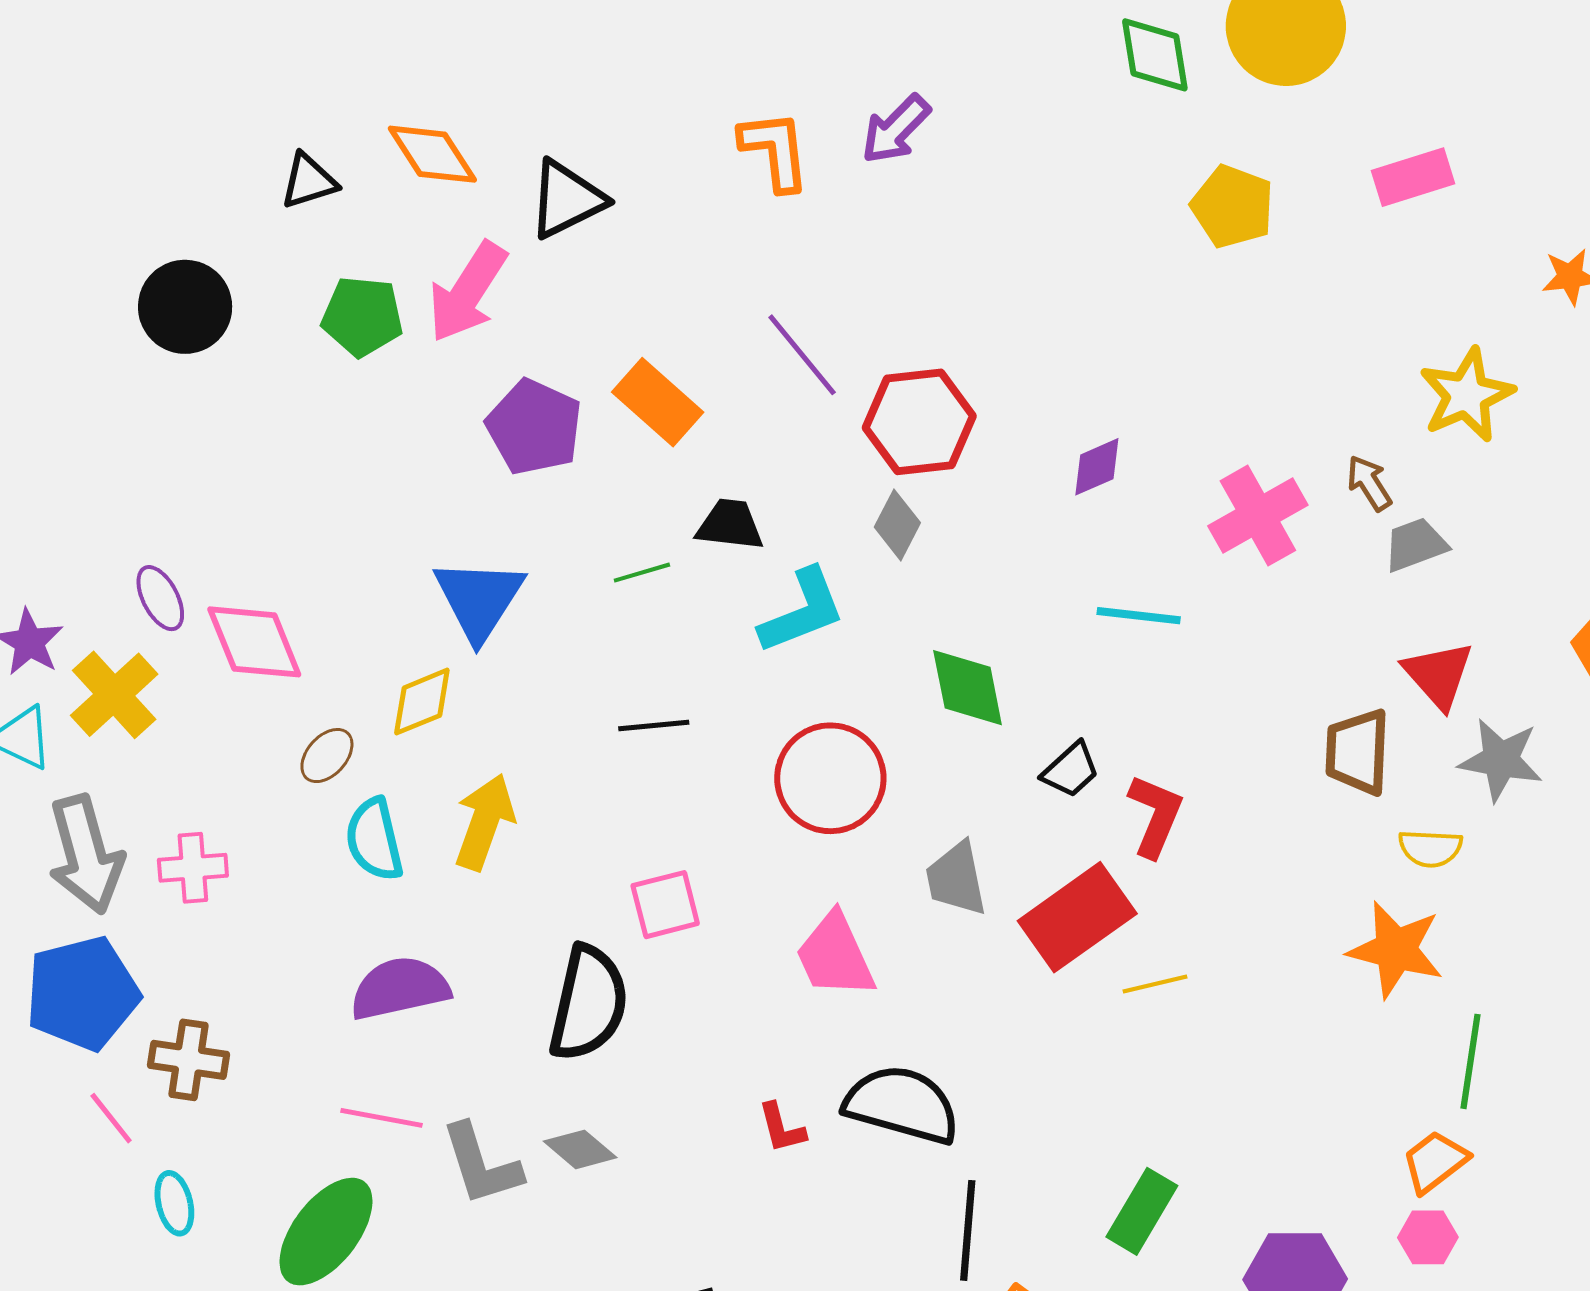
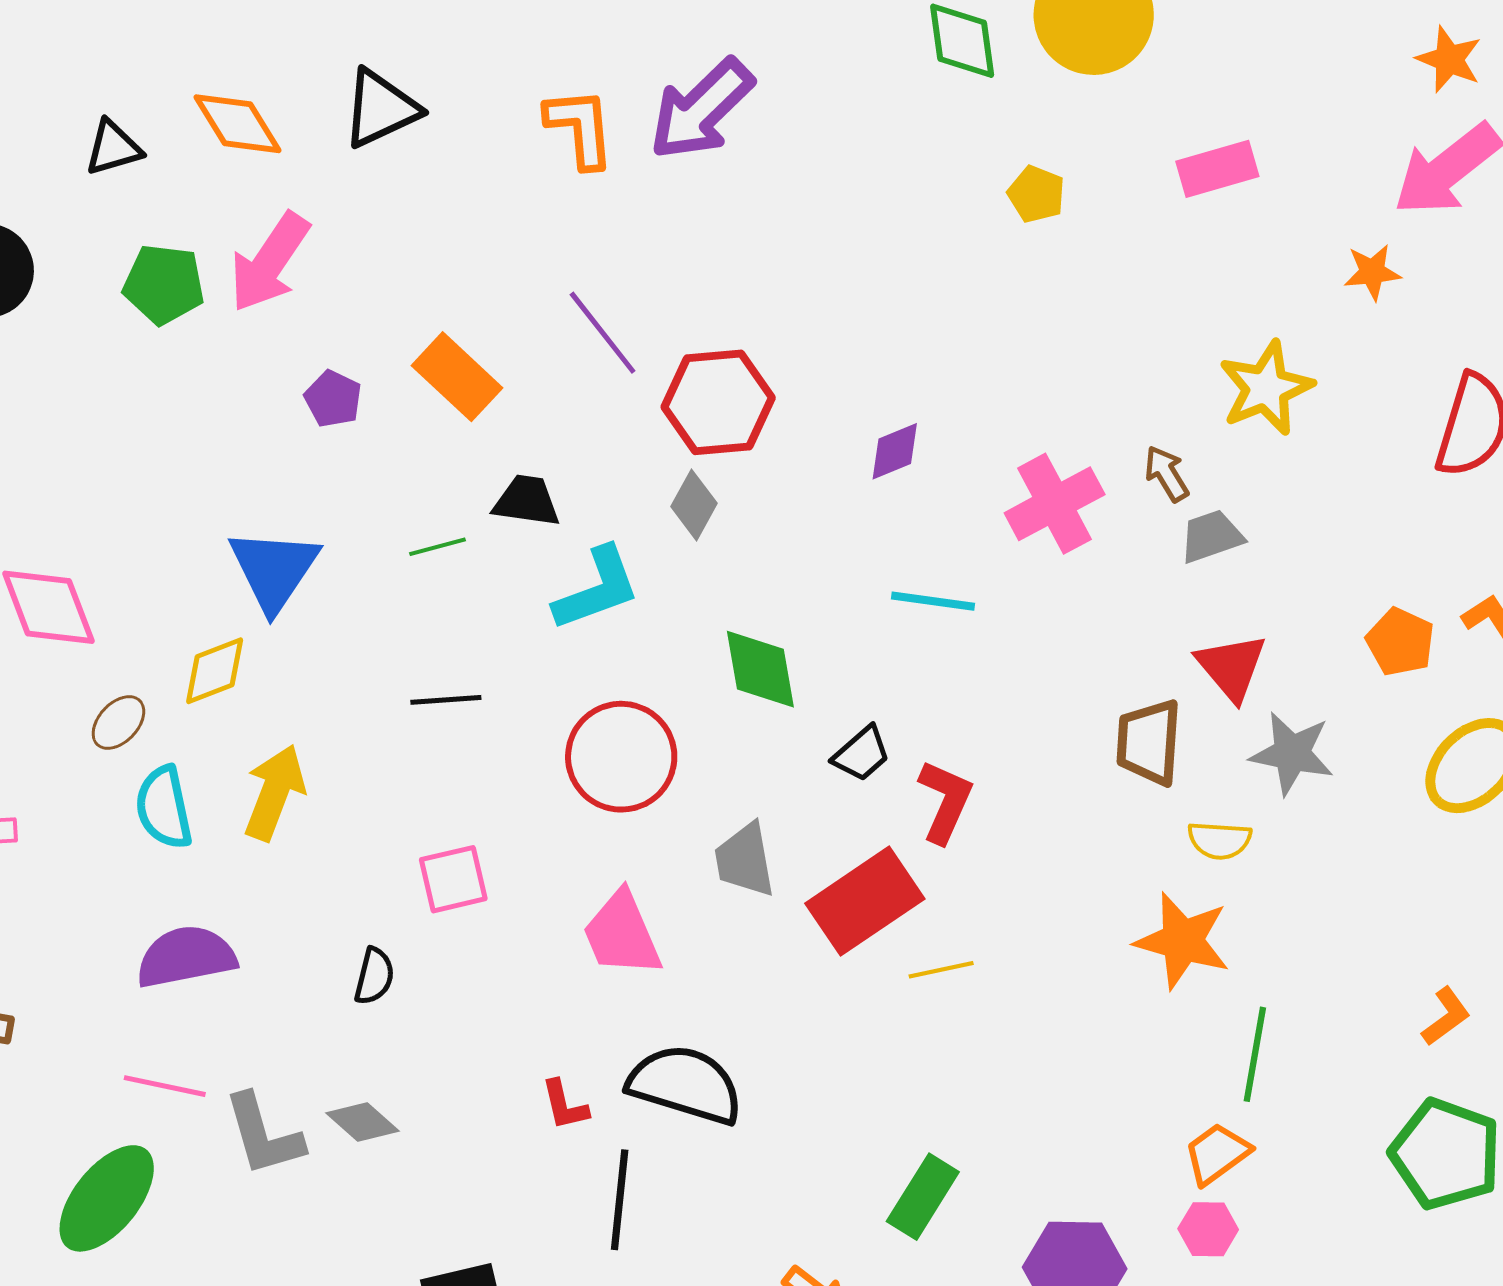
purple arrow: (896, 129) -> (701, 109), size x1.5
black triangle: (567, 199) -> (381, 109), moved
yellow pentagon: (1233, 206) -> (1036, 194), size x0.7
purple pentagon: (534, 427) -> (333, 399), size x0.6
black semicircle: (588, 1003) -> (374, 976), size x0.5
black line: (968, 1230) -> (620, 1200), moved

